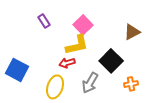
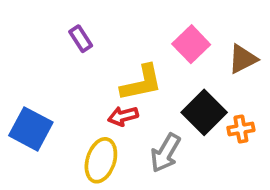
pink square: (83, 25) -> (191, 44), moved
orange cross: (131, 84) -> (241, 129), moved

